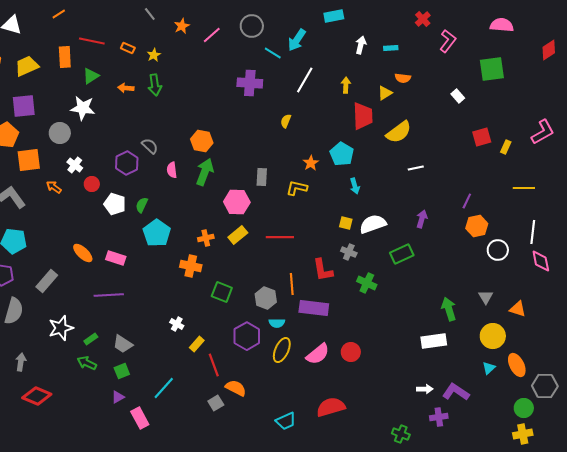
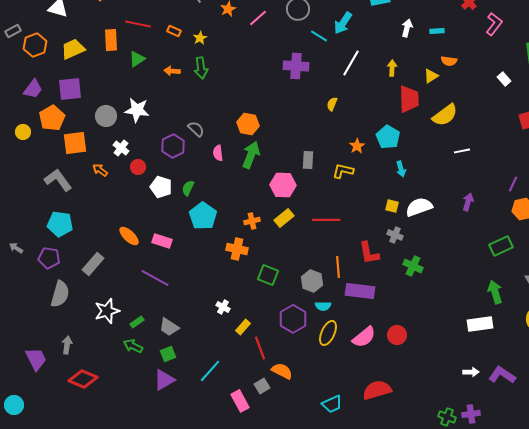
white star: (83, 108) -> (137, 110), moved
green rectangle: (402, 254) -> (501, 246), moved
purple line: (109, 295) -> (155, 278), turned 32
purple triangle: (118, 397) -> (164, 380), size x1.6
purple cross: (439, 417) -> (471, 414), moved
pink rectangle: (140, 418) -> (240, 401), moved

